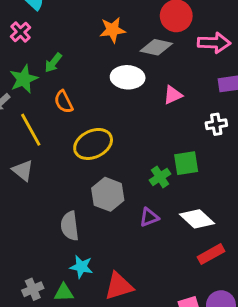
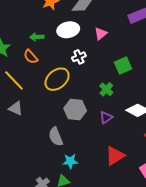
green arrow: (53, 63) -> (37, 37), moved, turned 64
white cross: (216, 124) -> (79, 57), moved
green square: (186, 163) -> (123, 66), moved
red triangle: (119, 286) -> (115, 156), moved

